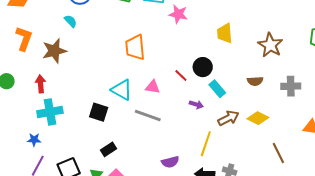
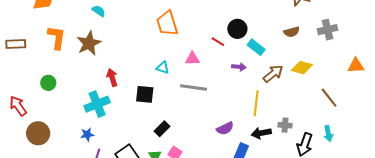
red arrow: (41, 84) -> (112, 78), moved
cyan triangle: (122, 90) -> (163, 68), size x0.6

